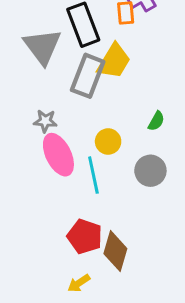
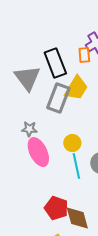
cyan line: (93, 175) -> (76, 166), moved
brown diamond: (115, 251) -> (77, 218), turned -32

